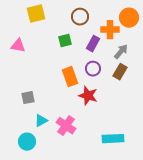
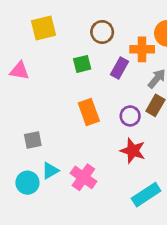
purple circle: (93, 69) -> (130, 116), moved
red star: (88, 96) -> (133, 151), moved
cyan rectangle: (113, 139) -> (146, 195), turned -30
cyan circle: (27, 142) -> (27, 183), moved

